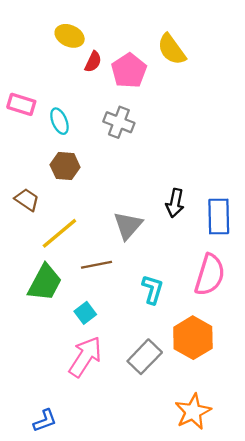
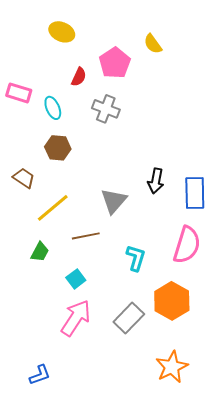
yellow semicircle: (172, 49) -> (153, 44), size x0.7
red semicircle: (93, 62) -> (79, 77), moved
green trapezoid: (45, 283) -> (40, 252), size x0.6

